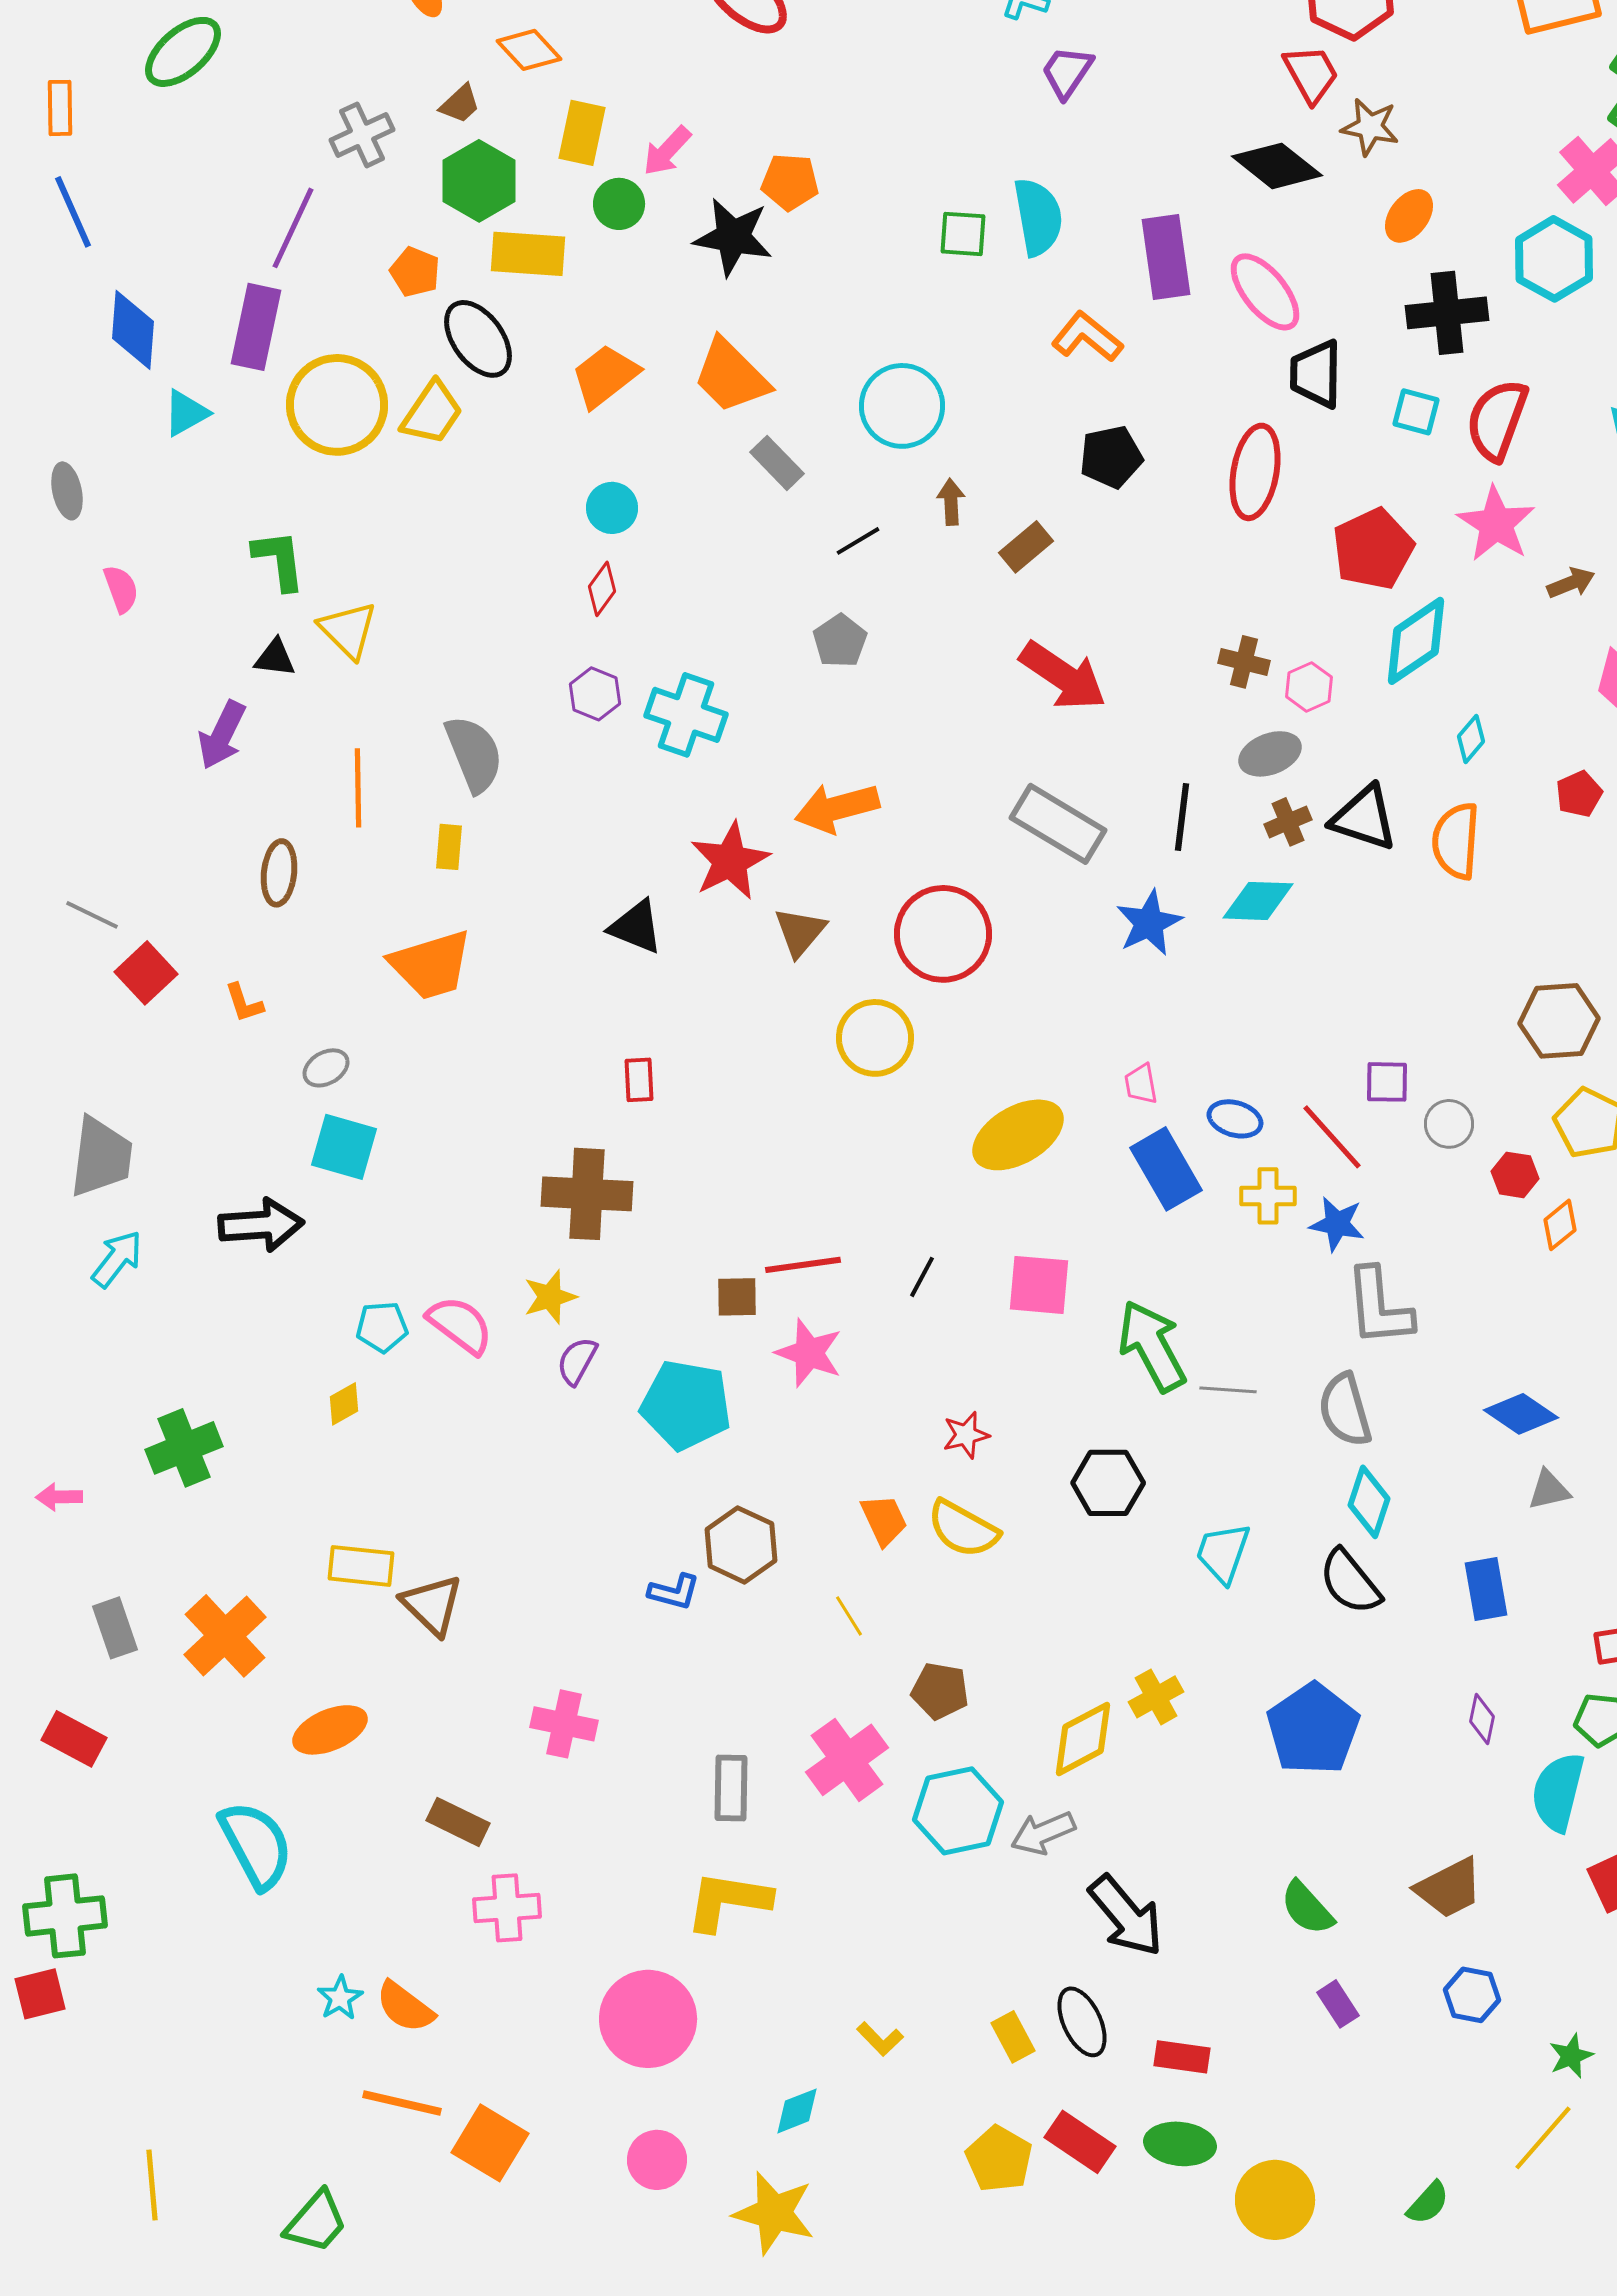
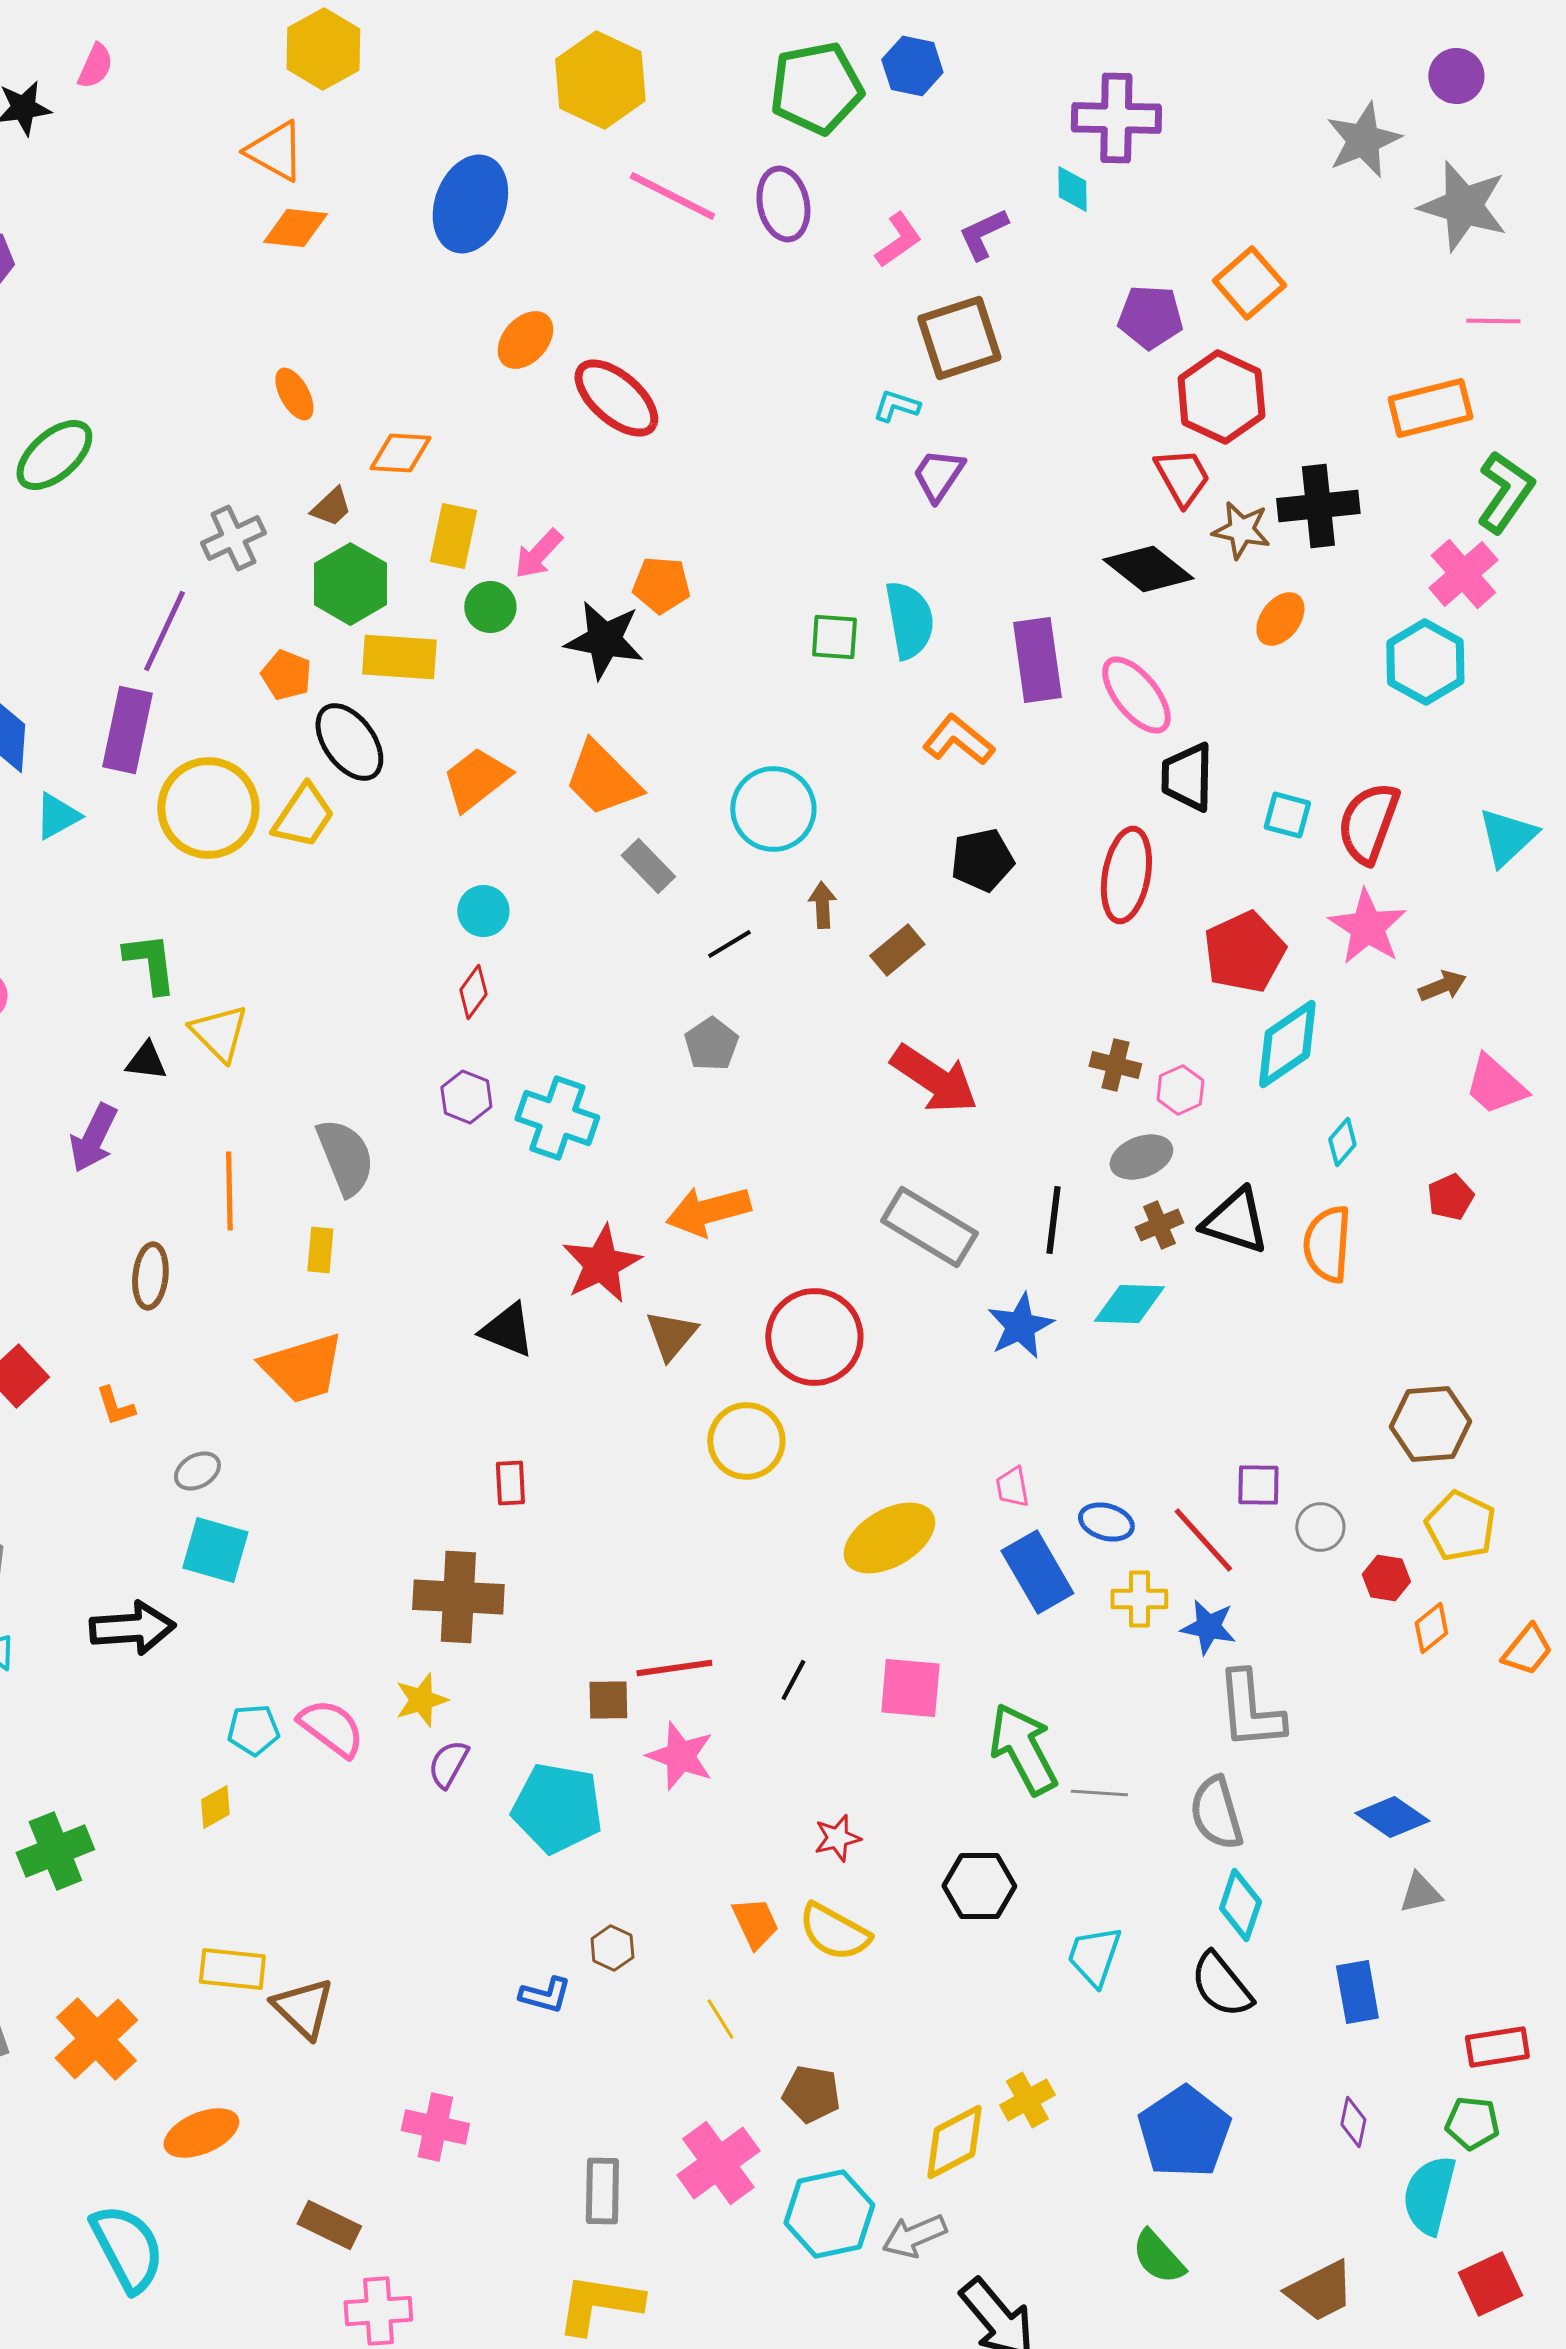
orange diamond: (529, 50) -> (400, 453), turned -44
black cross: (1447, 313) -> (1318, 506), moved
brown hexagon: (741, 1545) -> (612, 1948), size x0.6
green semicircle: (1307, 1908) -> (1158, 2257), moved

